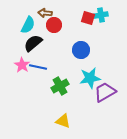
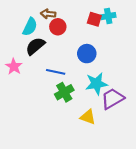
pink star: (22, 65) -> (14, 66), moved
blue line: (38, 67) -> (56, 72), moved
yellow triangle: (63, 121) -> (88, 117), moved

